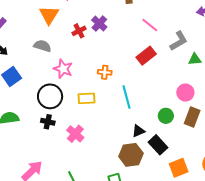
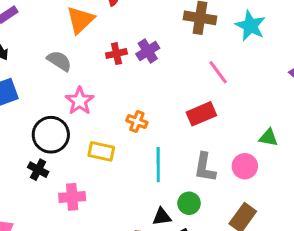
gray L-shape: (179, 41) -> (205, 167), moved, turned 115
pink circle: (185, 93) -> (245, 166), moved
green circle: (166, 116) -> (189, 203), moved
pink cross: (75, 134) -> (72, 197), turned 30

